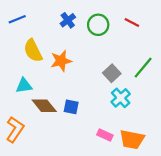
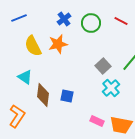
orange star: (61, 61) -> (58, 44), moved
cyan triangle: (24, 86) -> (25, 77), turned 42
brown diamond: (44, 106) -> (43, 95), turned 45

